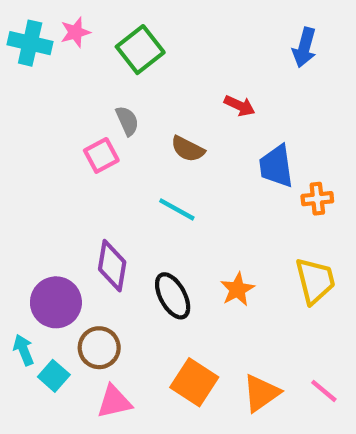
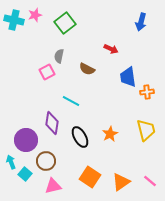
gray semicircle: (127, 121) -> (59, 56), turned -144
cyan line: (177, 209) -> (71, 101), moved

